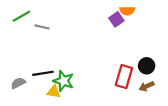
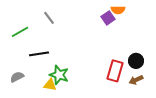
green line: (21, 16) -> (20, 32), moved
gray line: (42, 27) -> (49, 18), moved, turned 40
black line: (43, 73) -> (39, 54), moved

